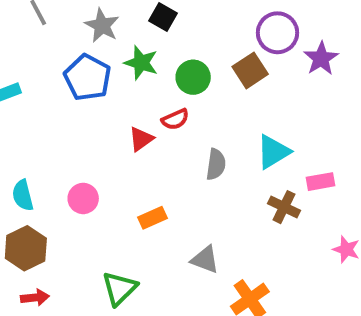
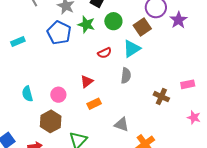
green circle: (193, 77) -> (113, 21), moved
red triangle: (141, 139) -> (87, 81), moved
cyan triangle: (273, 152) -> (132, 49), moved
pink rectangle: (321, 182) -> (188, 84), moved
brown hexagon: (26, 248) -> (51, 121), moved

